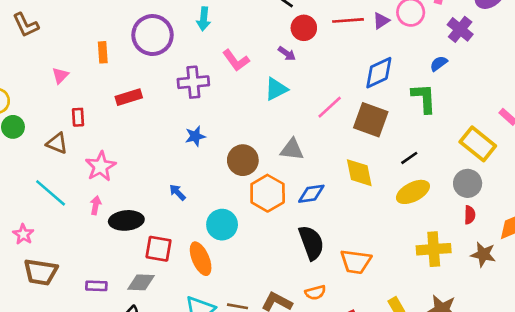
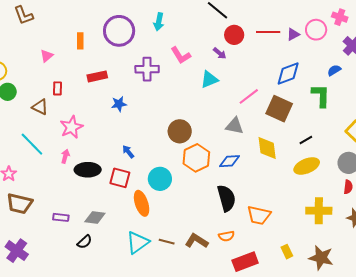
blue star: (195, 136) -> (119, 104), moved
gray triangle: (292, 150) -> (235, 126), moved
red square: (158, 249) -> (120, 178), moved

